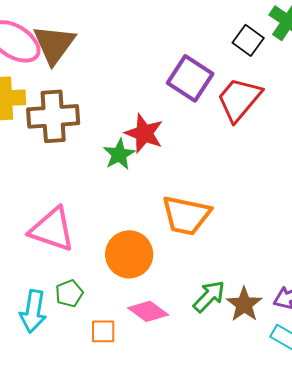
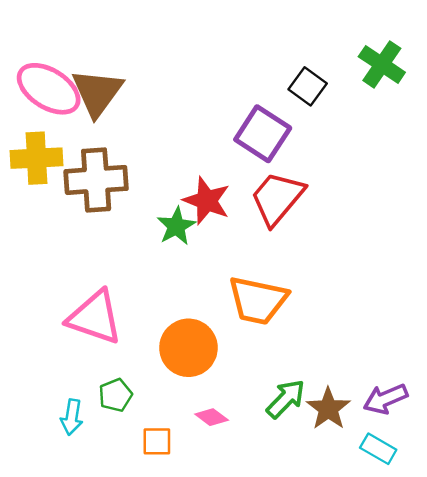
black square: (248, 40) -> (308, 86), moved
red trapezoid: (239, 99) -> (277, 198), moved
cyan arrow: (33, 311) -> (72, 417), size x0.7
pink diamond: (148, 311) -> (212, 417), size x0.7

